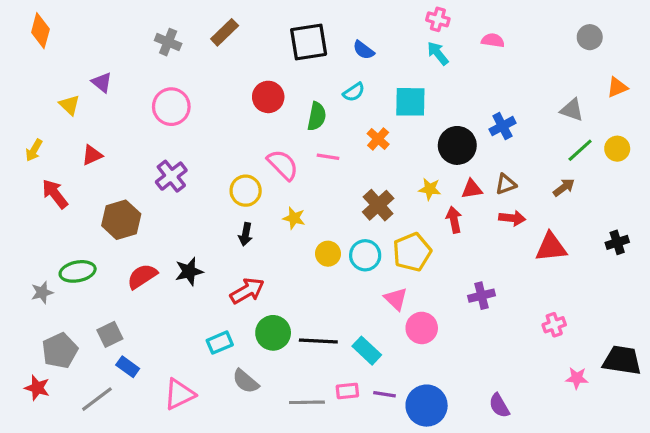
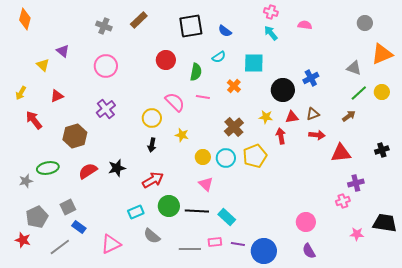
orange triangle: (617, 87) -> (382, 54), size x1.6
purple cross: (481, 296) -> (356, 183), moved
pink triangle: (396, 299) -> (206, 184), moved
pink circle: (422, 328) -> (306, 222), moved

